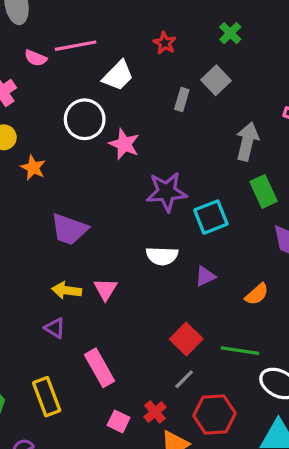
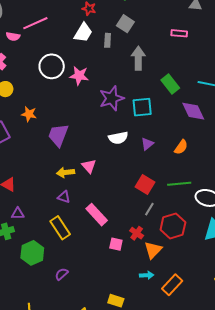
white trapezoid: (118, 76) -> (83, 33), moved
gray arrow: (247, 141) -> (138, 58), moved
orange star: (33, 168) -> (29, 114), moved
cyan square: (211, 217) -> (142, 107), turned 30
purple trapezoid: (69, 229) -> (58, 135), turned 105
yellow rectangle: (47, 397) -> (60, 228), moved

